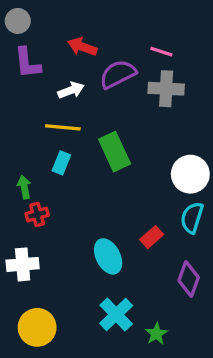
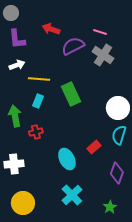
gray cross: (166, 89) -> (103, 55), turned 30
white arrow: (71, 90) -> (17, 65), moved
green arrow: (24, 187) -> (15, 116), size x1.5
red cross: (37, 214) -> (36, 132), moved
green star: (156, 334) -> (110, 207), moved

